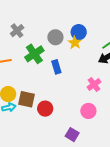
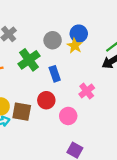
pink cross: (94, 85) -> (87, 91), moved
red circle: (45, 109) -> (46, 100), moved
pink circle: (88, 111) -> (68, 116), moved

